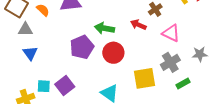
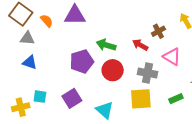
blue triangle: (30, 53) -> (30, 62), turned -42
gray cross: (170, 62) -> (148, 73), moved, turned 36
green rectangle: (183, 83) -> (176, 99), moved
purple square: (65, 86) -> (72, 98), moved

